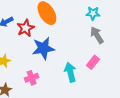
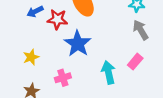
red star: (26, 28) -> (57, 19), turned 30
blue star: (43, 48) -> (78, 44), turned -30

